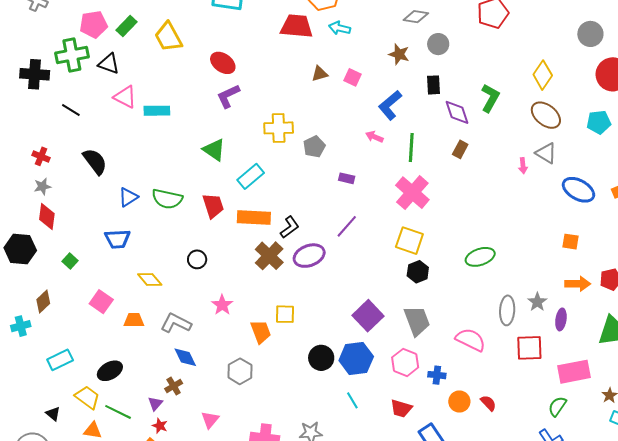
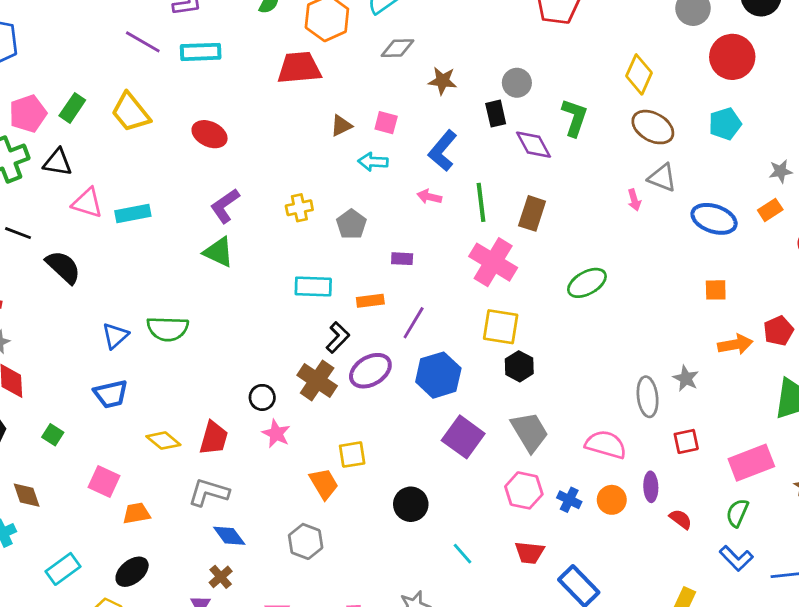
gray diamond: (416, 17) -> (398, 48), moved
cyan arrow: (340, 28) -> (373, 162), moved
gray circle: (438, 44) -> (517, 83), moved
purple L-shape: (228, 96) -> (225, 206), moved
yellow cross: (279, 128) -> (299, 208), size x0.7
brown rectangle: (460, 149) -> (532, 213), moved, size x1.4
black semicircle: (95, 161) -> (63, 267), moved
cyan rectangle: (251, 176) -> (313, 286), moved, turned 52
red trapezoid: (213, 206) -> (214, 438), moved, turned 44
orange rectangle: (254, 218) -> (370, 301), moved, size x0.6
green ellipse: (480, 257) -> (587, 283), moved
black circle: (197, 259) -> (262, 397), moved
brown diamond: (43, 301) -> (27, 495), turned -55
pink star: (222, 305) -> (276, 434), moved
purple ellipse: (561, 319) -> (651, 487), moved
orange trapezoid: (134, 320) -> (137, 513), moved
red square: (529, 348) -> (686, 441), size x0.7
blue hexagon: (356, 359) -> (438, 375), moved
blue cross: (437, 375) -> (569, 500), turned 30
orange circle: (459, 402) -> (612, 500), moved
red semicircle: (488, 403) -> (681, 519), moved

